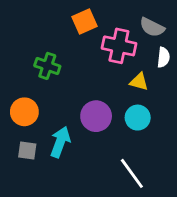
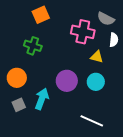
orange square: (85, 22) -> (41, 15), moved
gray square: (27, 151) -> (19, 105), turned -32
white line: (132, 173) -> (92, 121), turned -30

